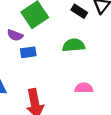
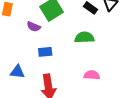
blue rectangle: (28, 52) -> (45, 52), moved

